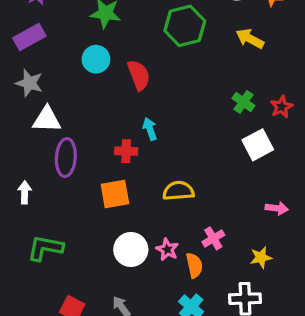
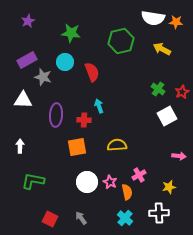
purple rectangle: (29, 37) -> (27, 60), moved
gray star: (29, 83) -> (43, 77), moved
white triangle: (47, 119) -> (23, 100), moved
purple ellipse: (66, 158) -> (56, 115), moved

